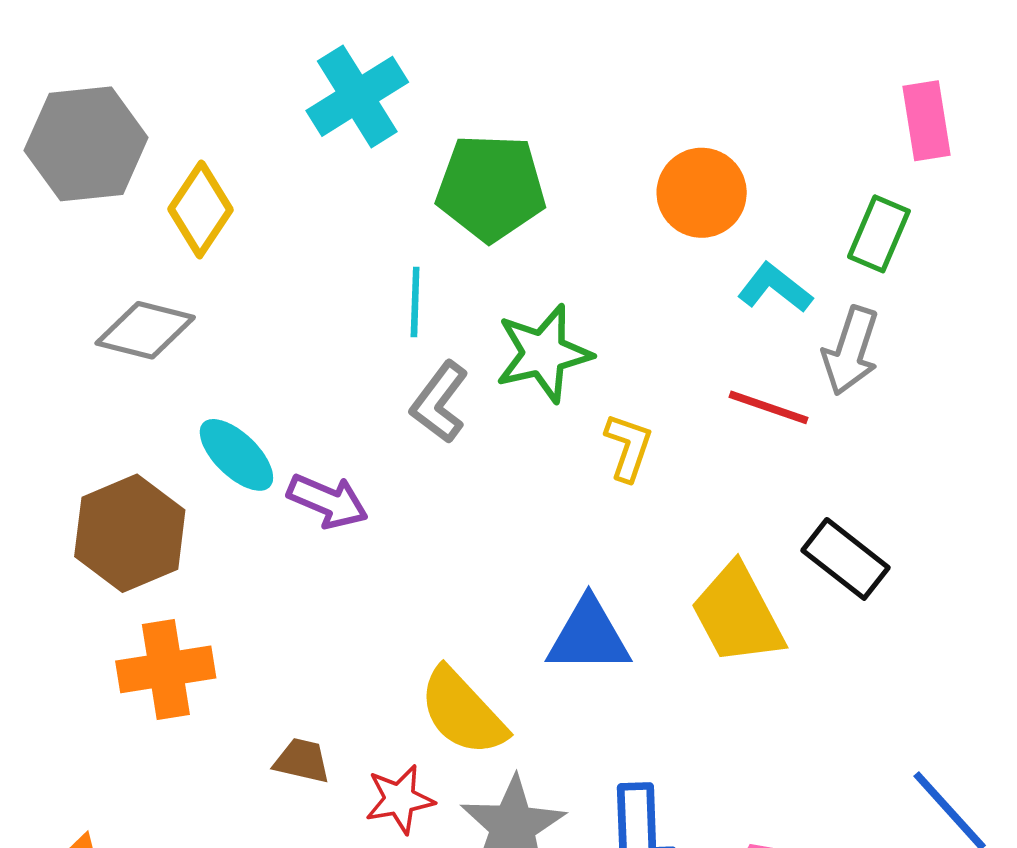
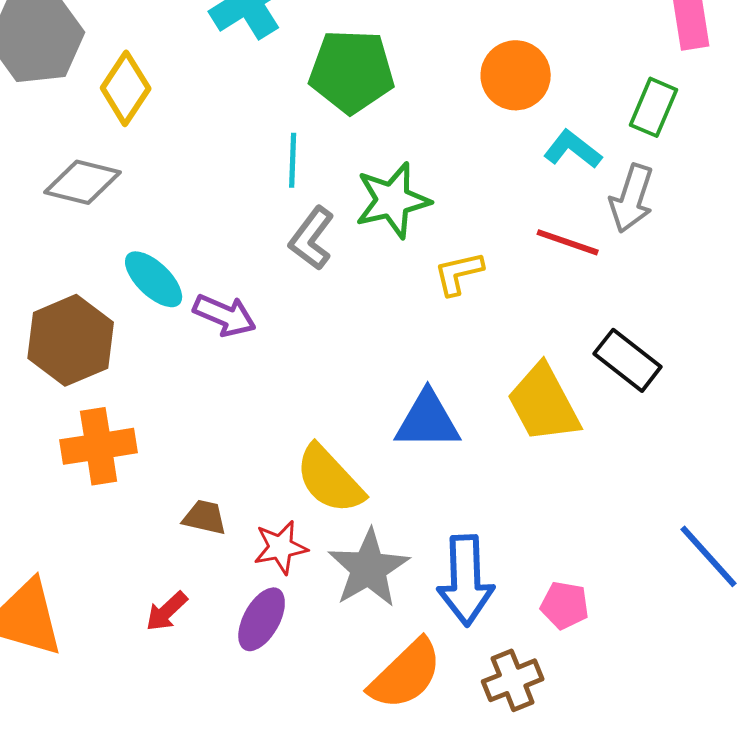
yellow L-shape: (628, 447) -> (459, 273), turned -122

